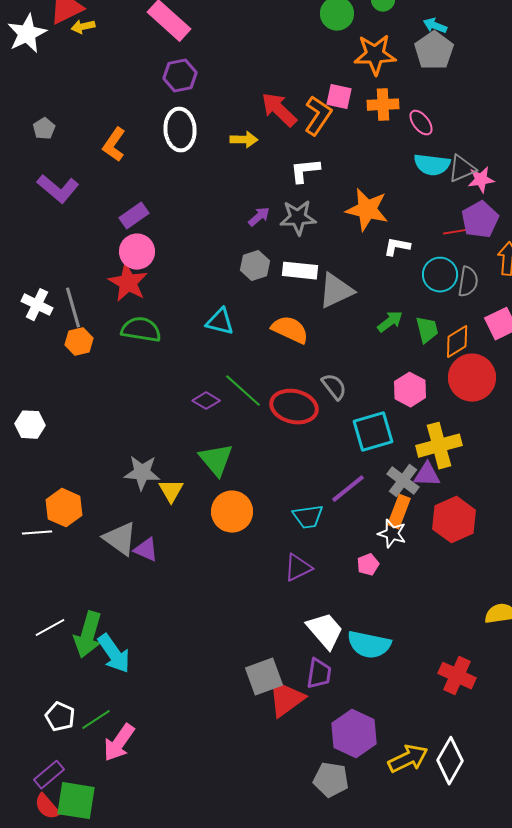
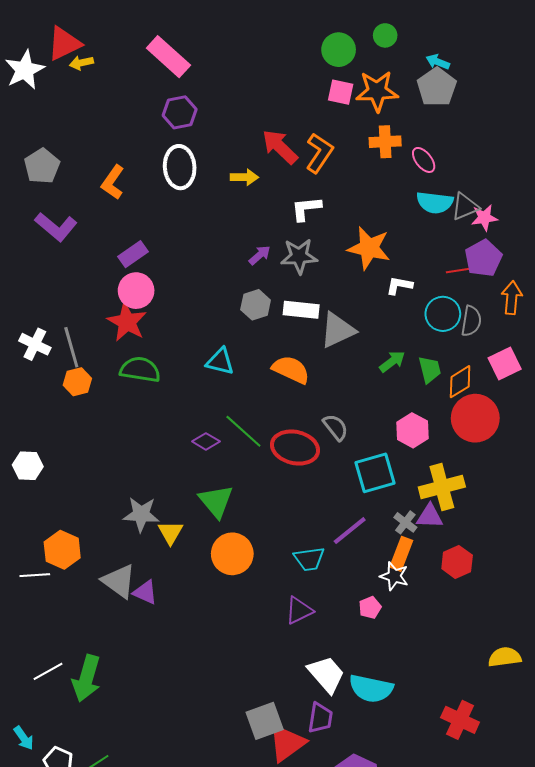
pink square: (339, 97) -> (341, 92), moved
gray pentagon: (44, 129) -> (42, 166), size x1.6
gray cross: (403, 481) -> (405, 522), size x0.7
red hexagon: (454, 520) -> (457, 562), size x0.7
cyan arrow: (114, 654) -> (24, 738), moved, size x0.6

